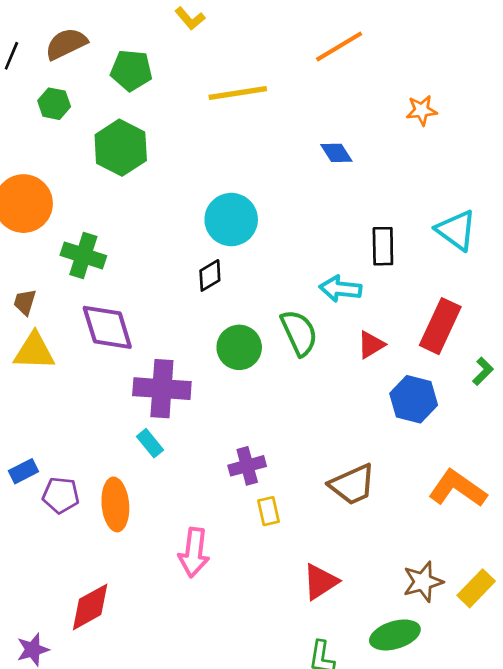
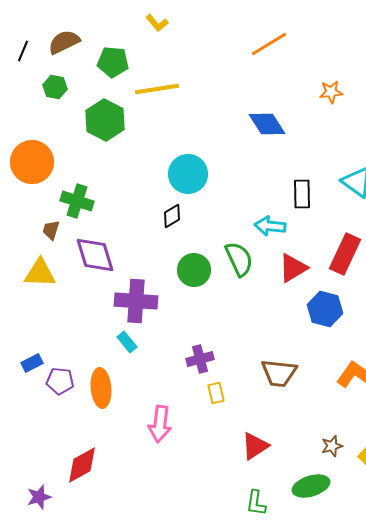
yellow line: (238, 93) -> (157, 89), moved
blue diamond: (336, 153) -> (267, 124), size x1.5
brown trapezoid: (25, 302) -> (51, 230), moved
red triangle: (371, 345) -> (293, 268), size x1.4
brown trapezoid: (352, 484) -> (279, 373), turned 30
brown star: (423, 582) -> (332, 446), size x0.7

